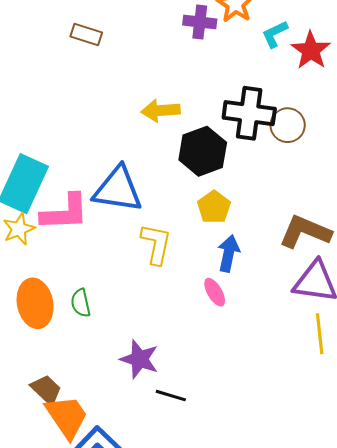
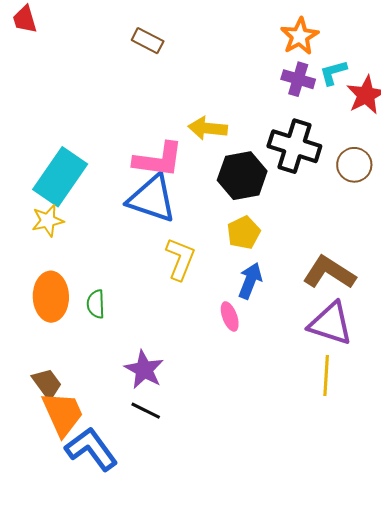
purple cross: (200, 22) -> (298, 79), moved
brown circle: (288, 125) -> (354, 165), moved
pink L-shape: (65, 212) -> (158, 160), moved
black line: (171, 396) -> (146, 411), moved

